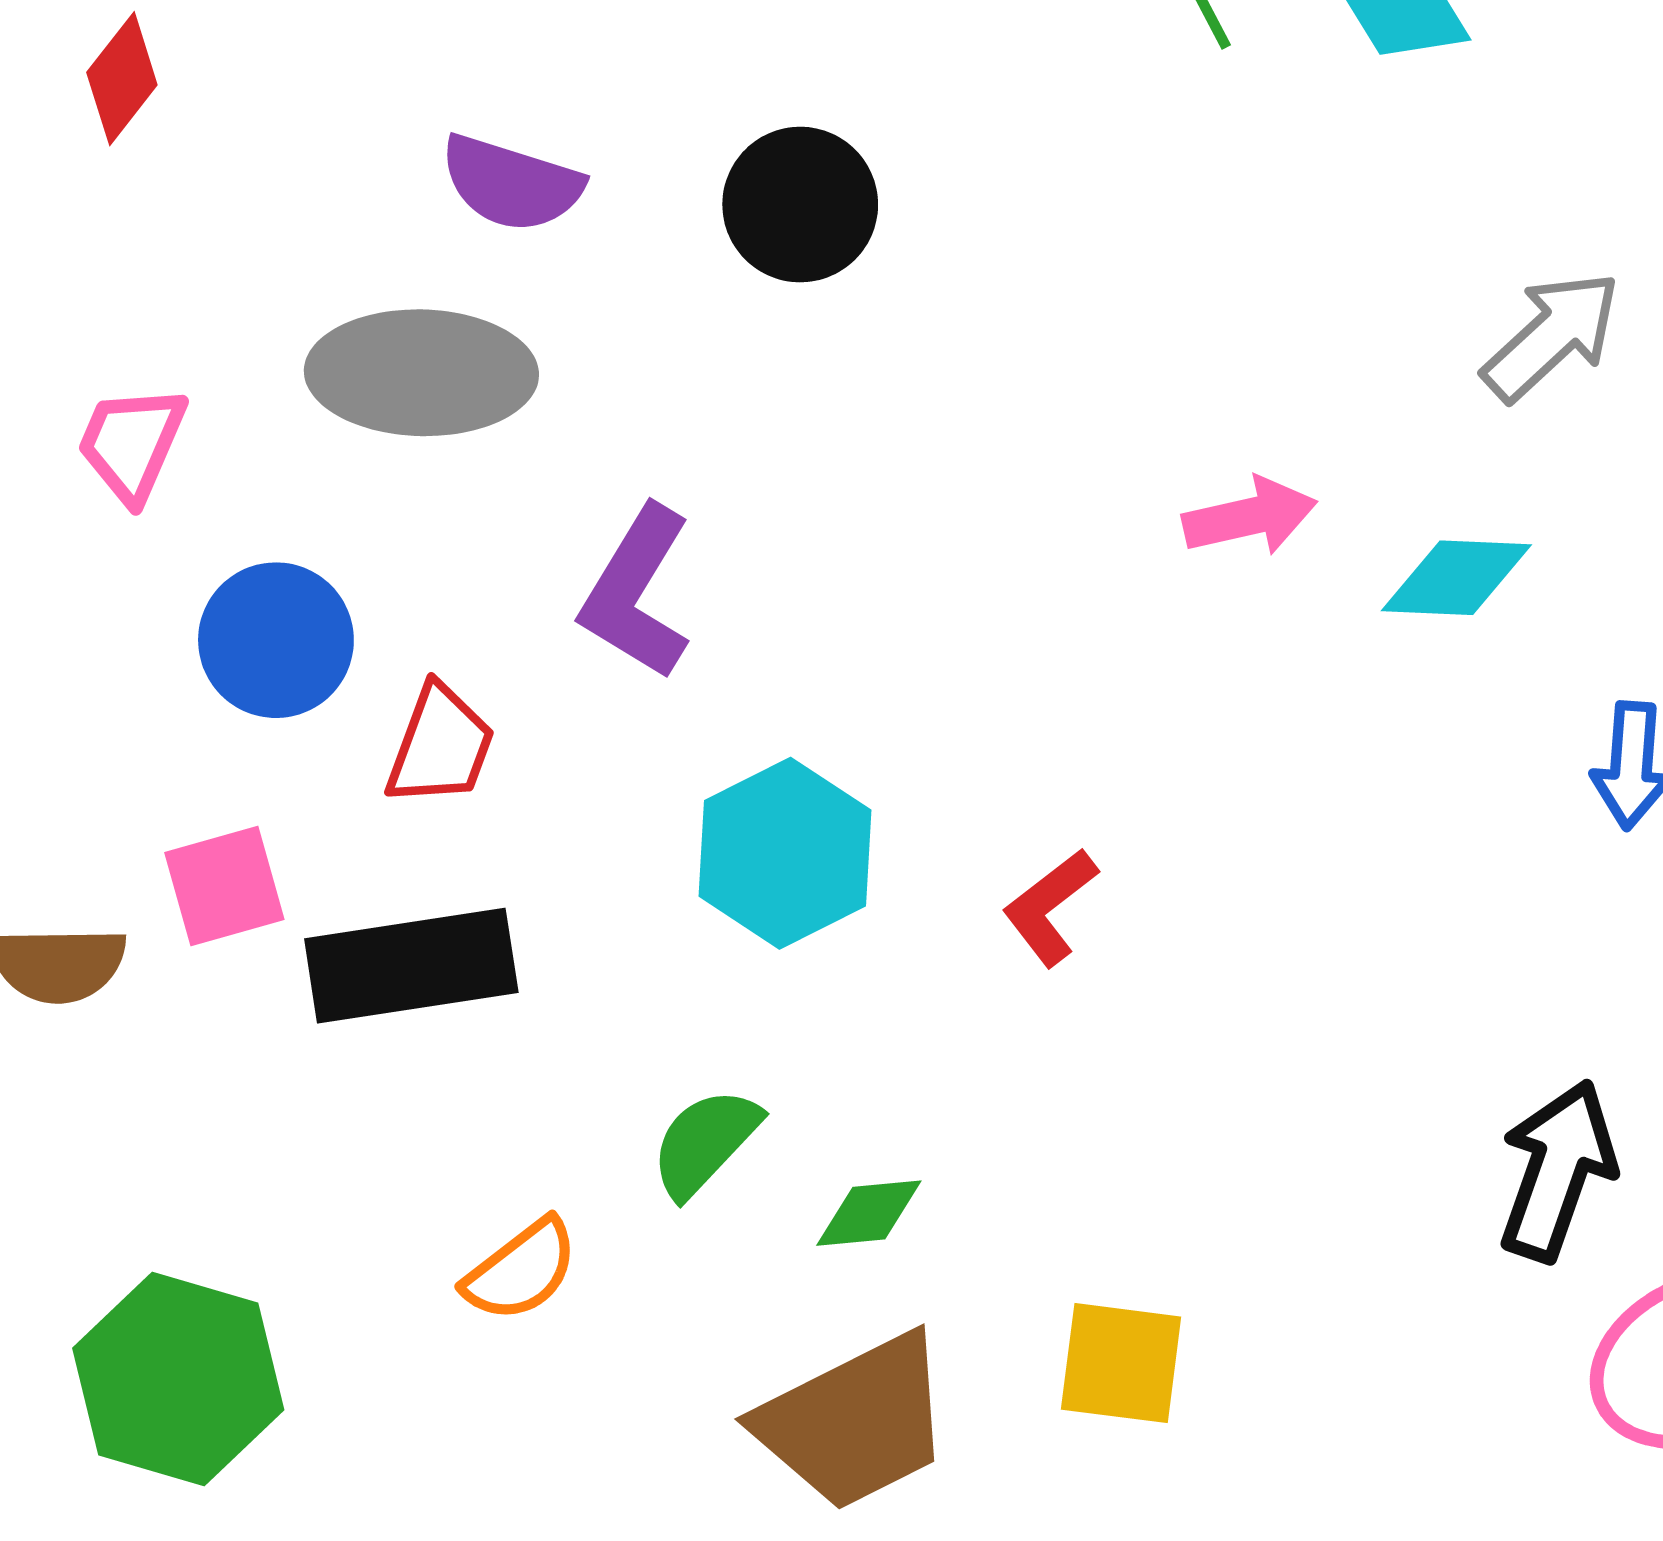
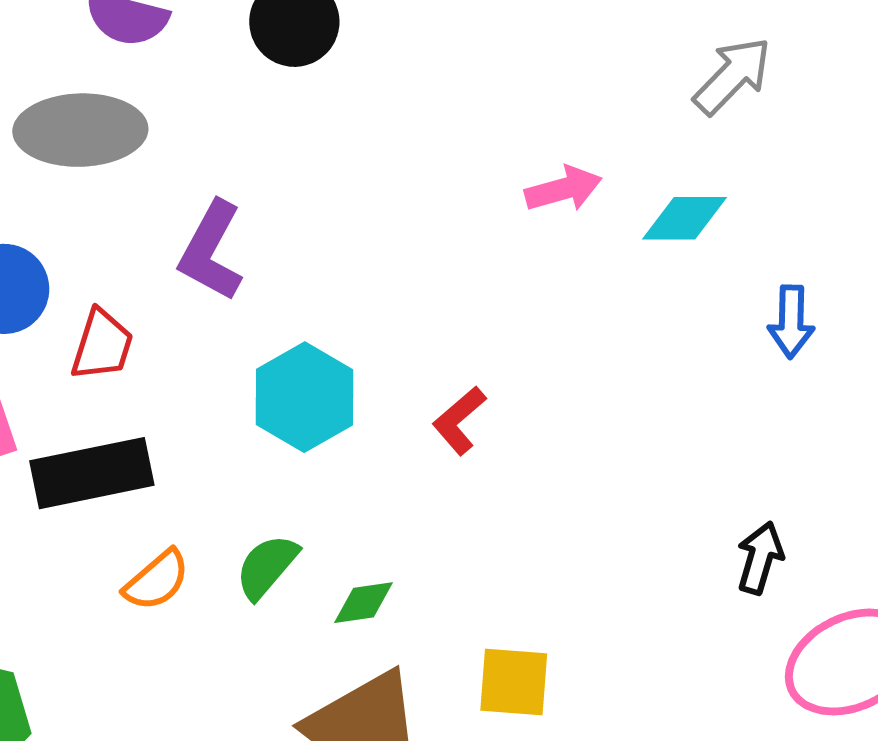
black arrow: (1557, 1170) -> (760, 558), size x0.7
orange semicircle: (521, 1270) -> (157, 580), moved

